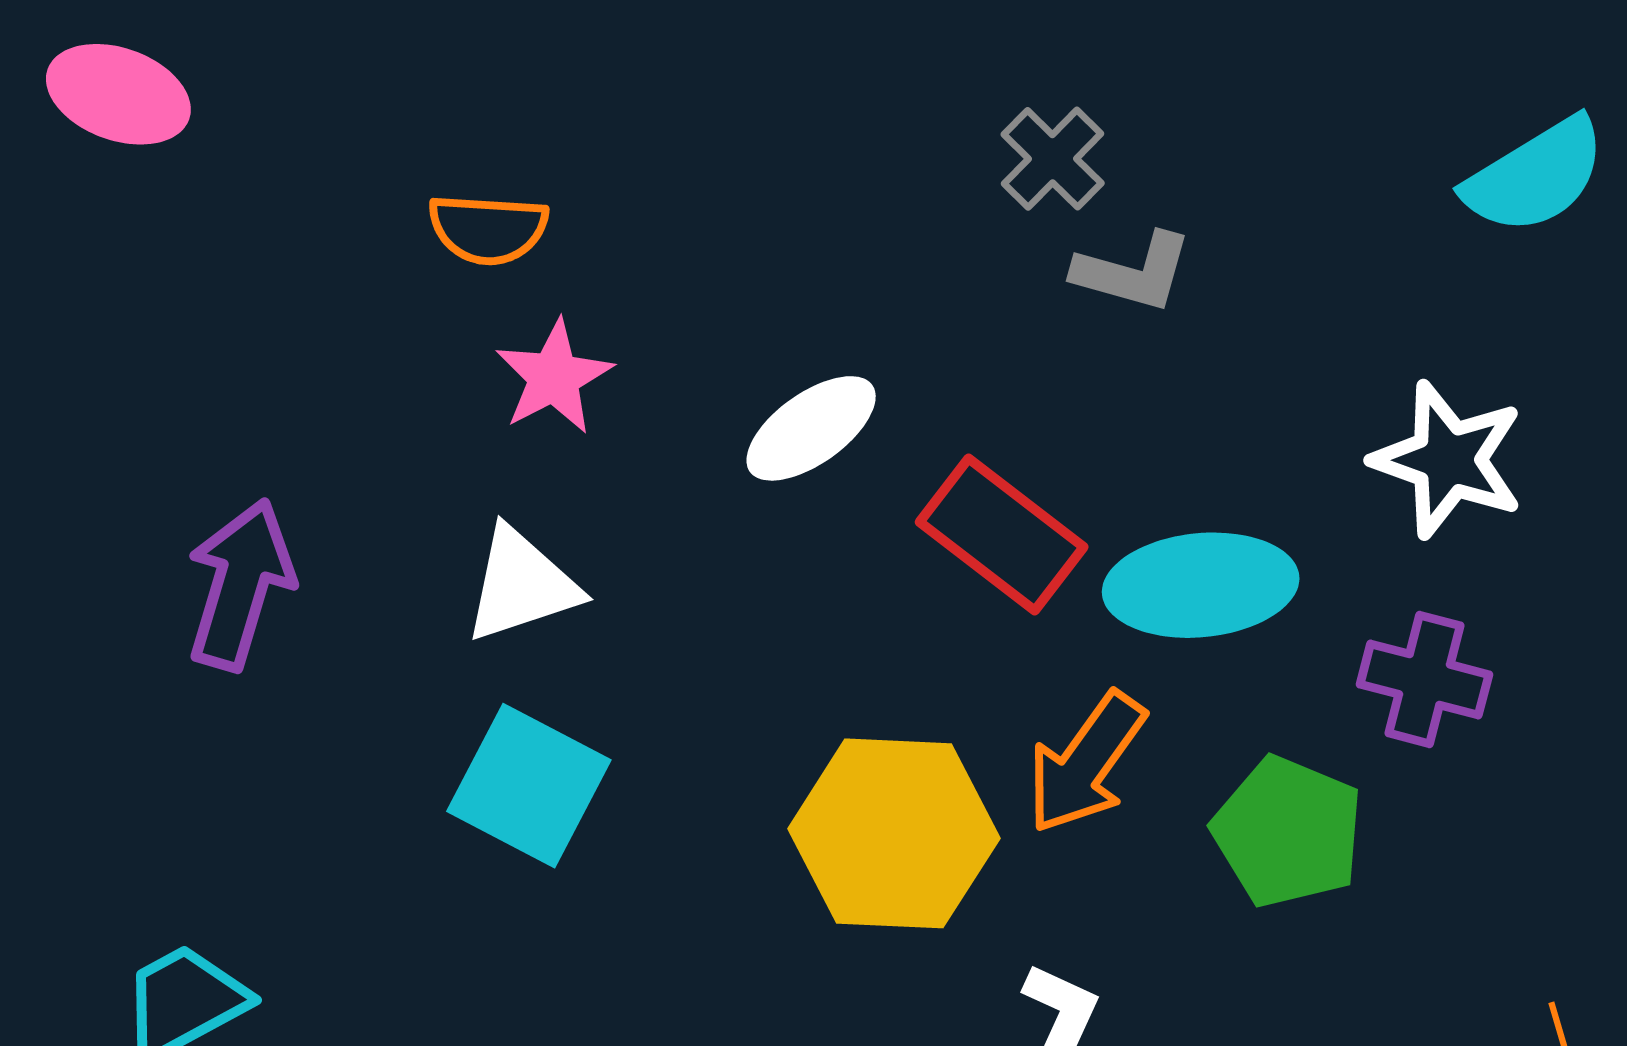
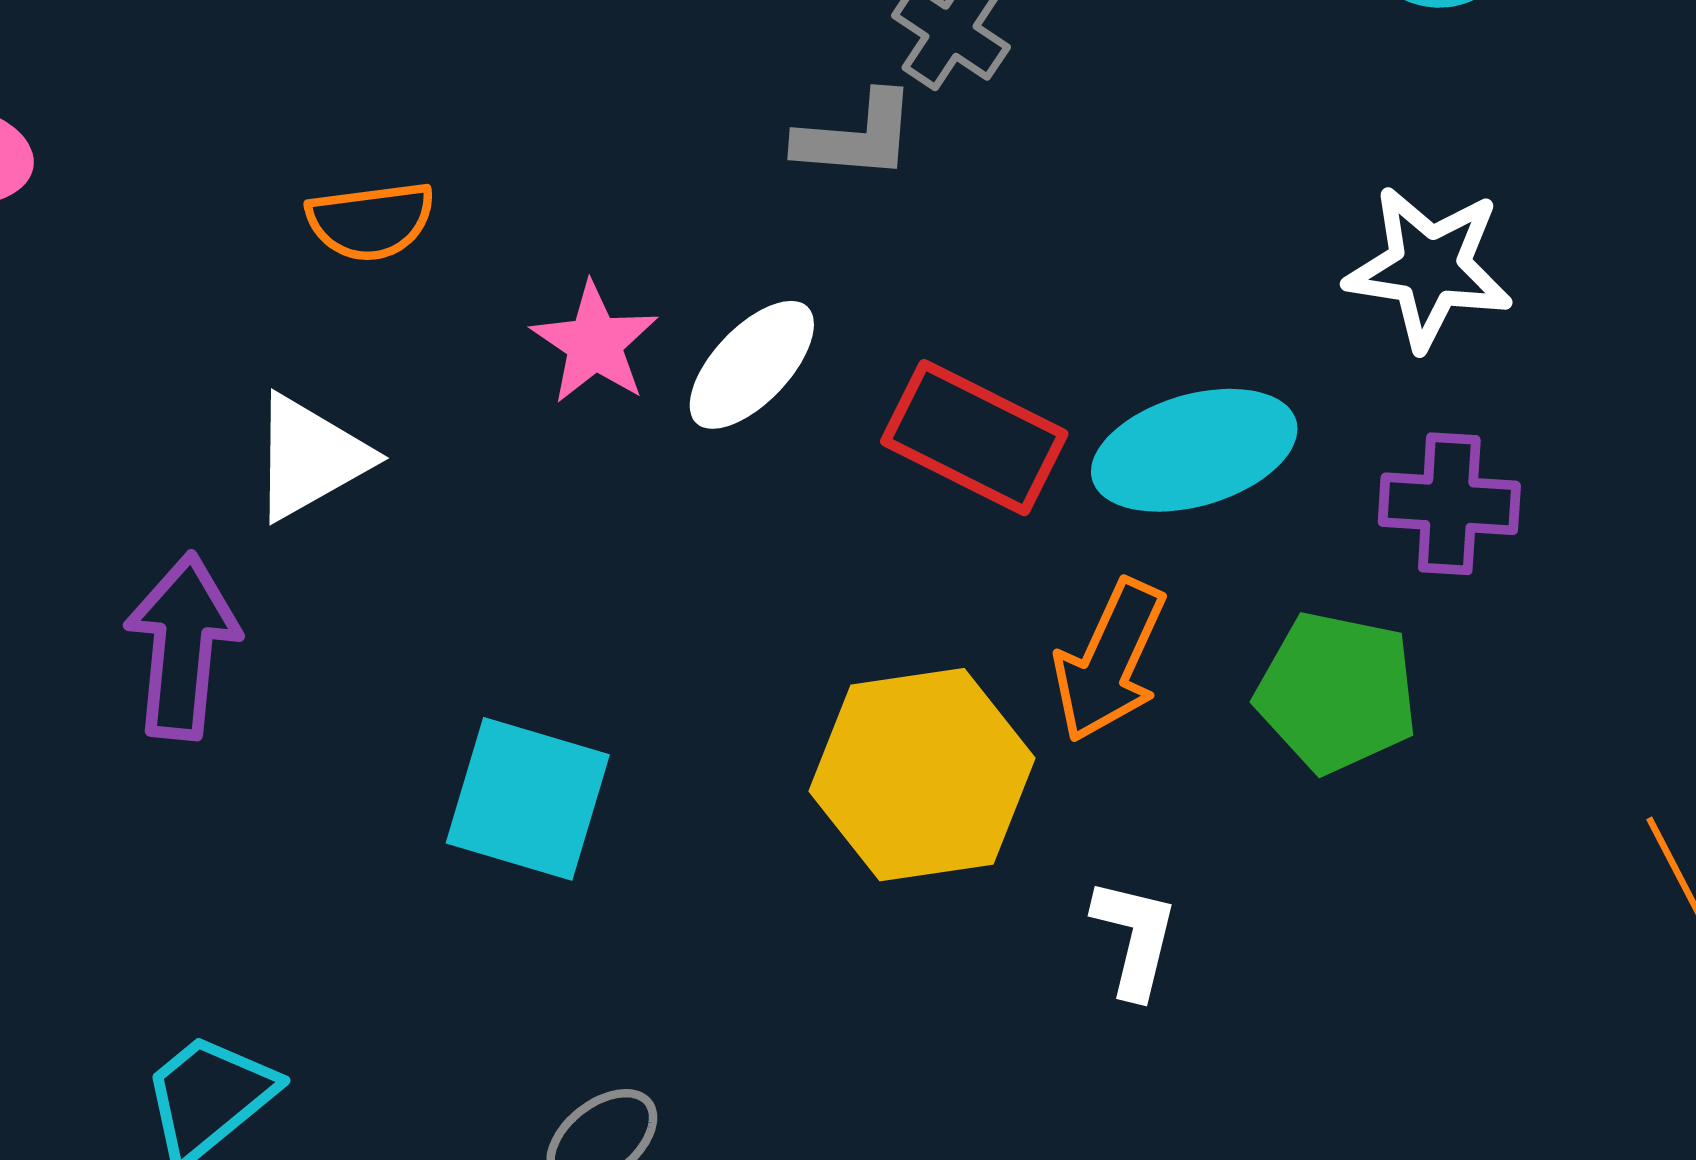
gray L-shape: (1133, 272) -> (856, 136), moved
pink star: (554, 377) -> (595, 343), moved
white triangle: (521, 585) -> (310, 457), moved

